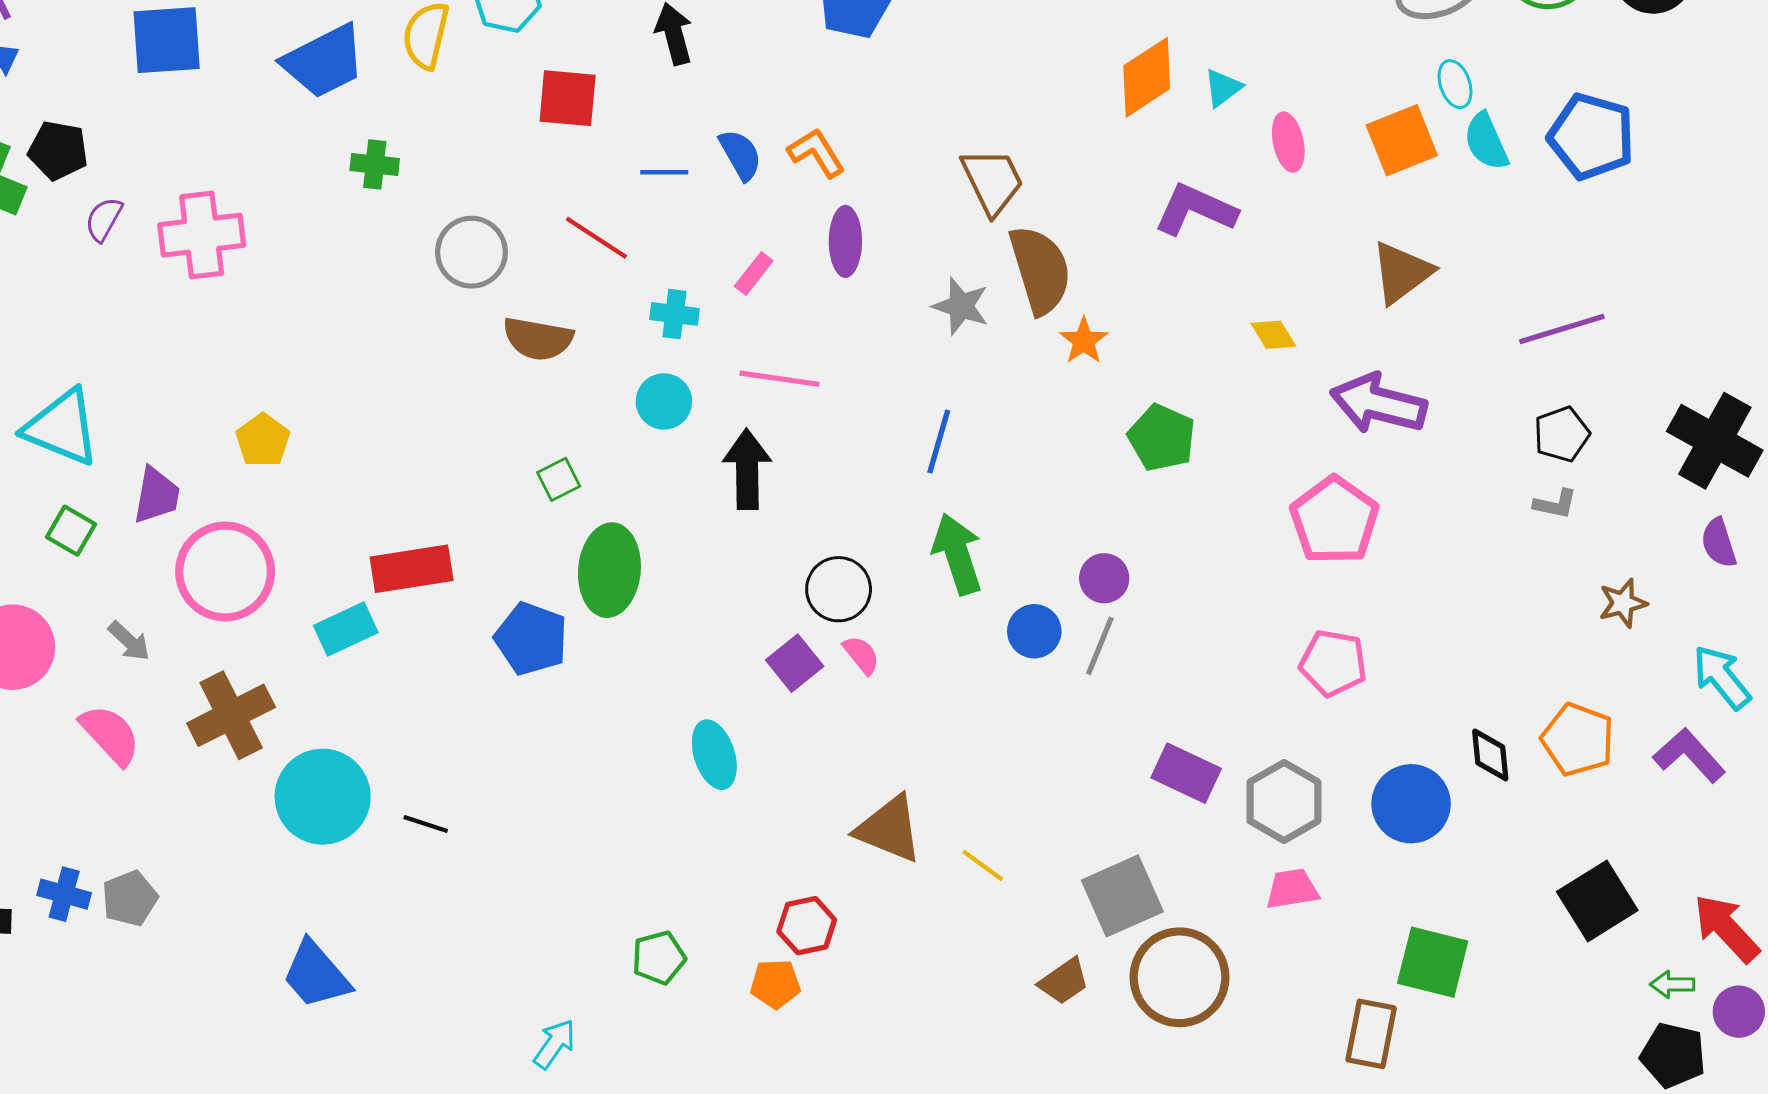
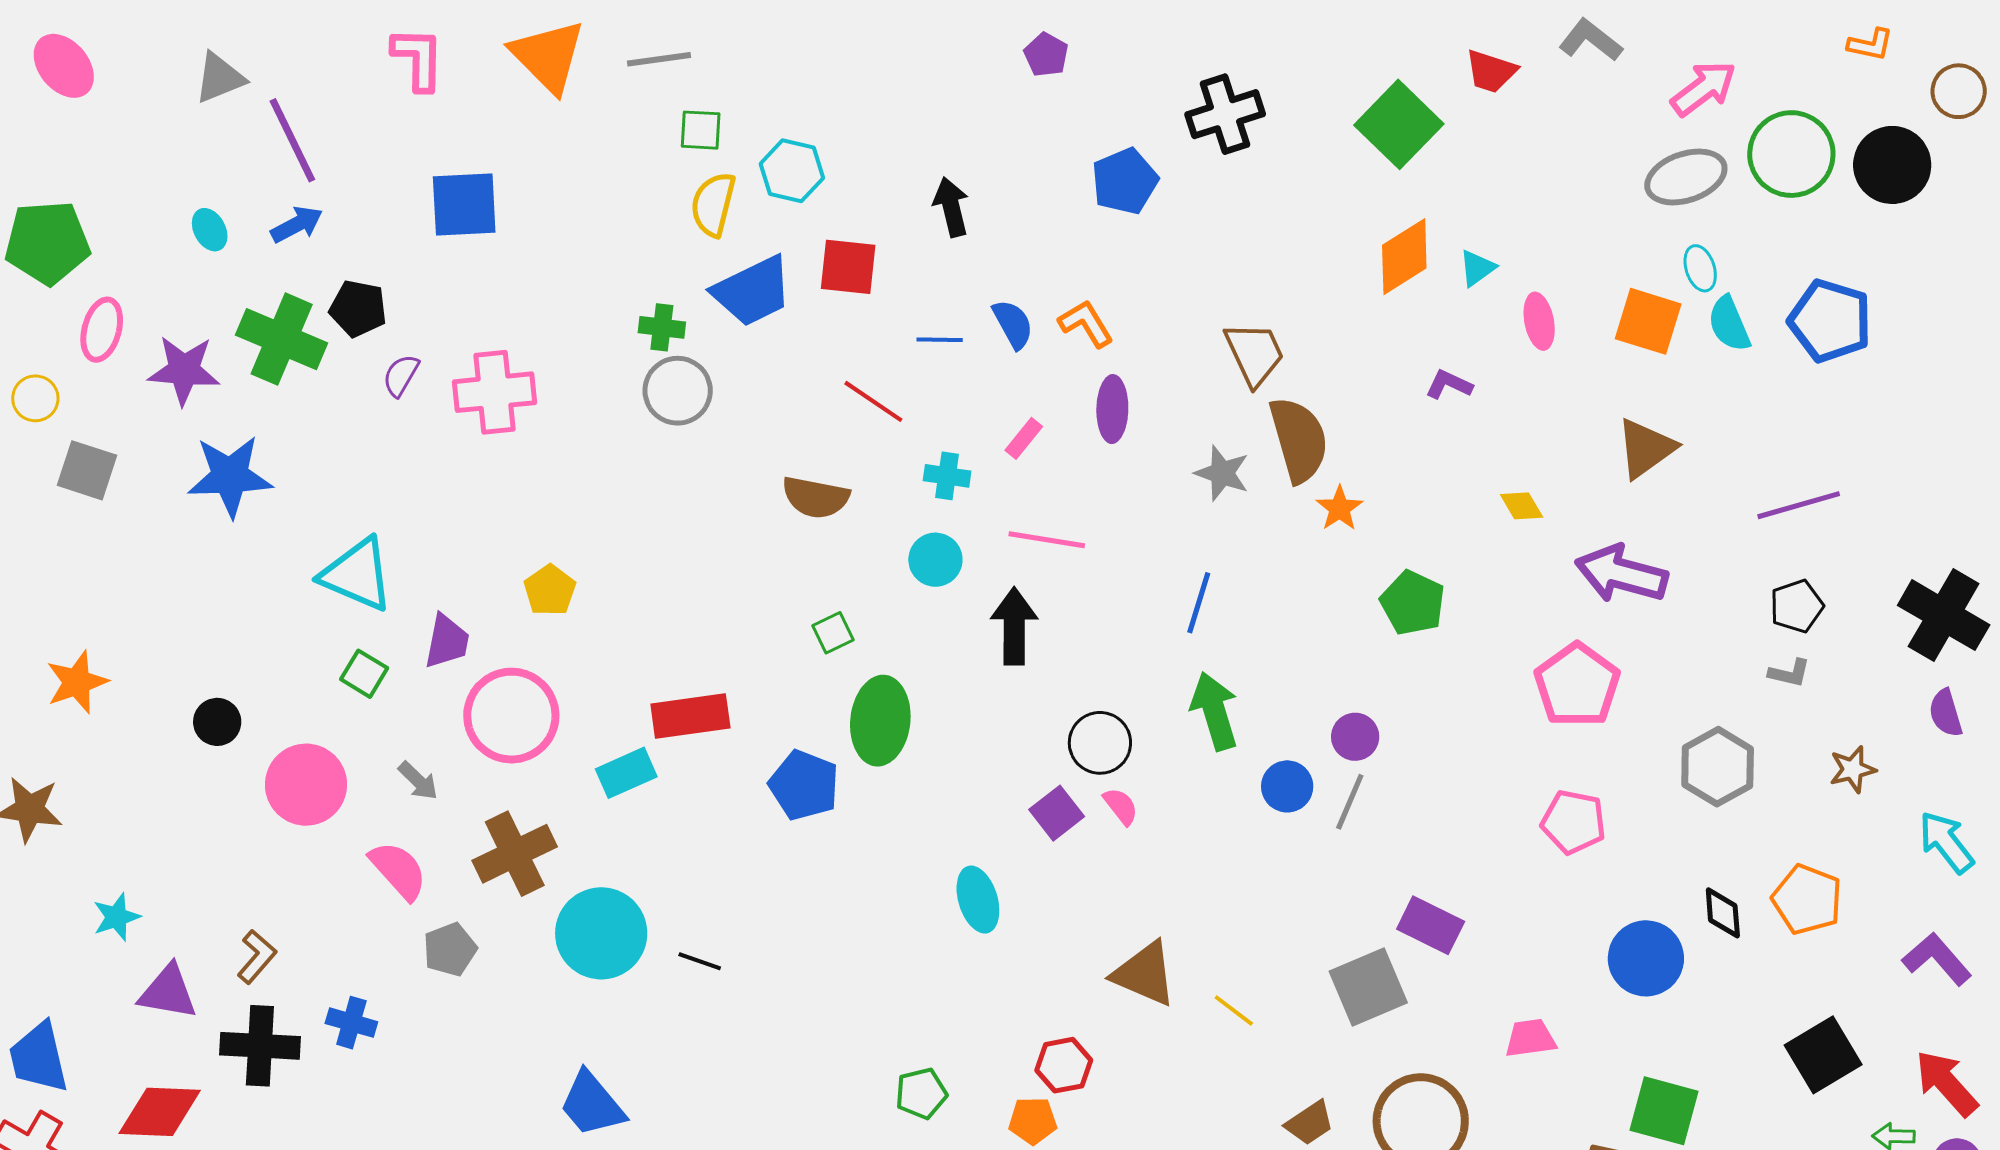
blue trapezoid: (324, 61) -> (753, 291), moved
orange square: (1402, 140) -> (1648, 321), turned 38
purple L-shape: (1195, 210) -> (1449, 384), size x0.6
gray circle: (471, 252) -> (678, 391), moved
purple L-shape: (1689, 755) -> (1937, 959), moved
gray hexagon: (1284, 801) -> (1718, 767), moved
gray square: (1122, 896) -> (1368, 987), moved
gray pentagon: (130, 898) -> (450, 949), moved

